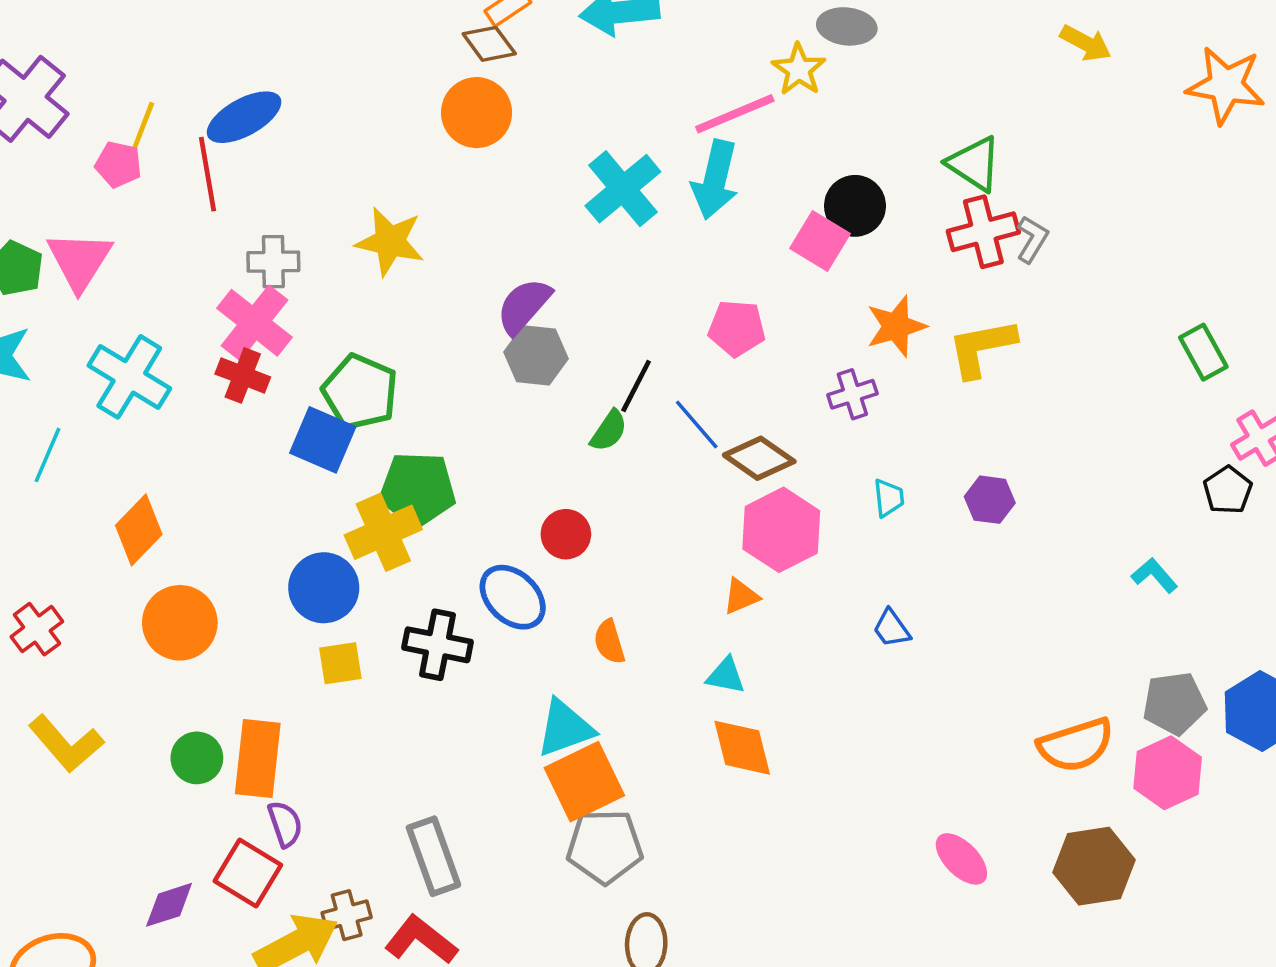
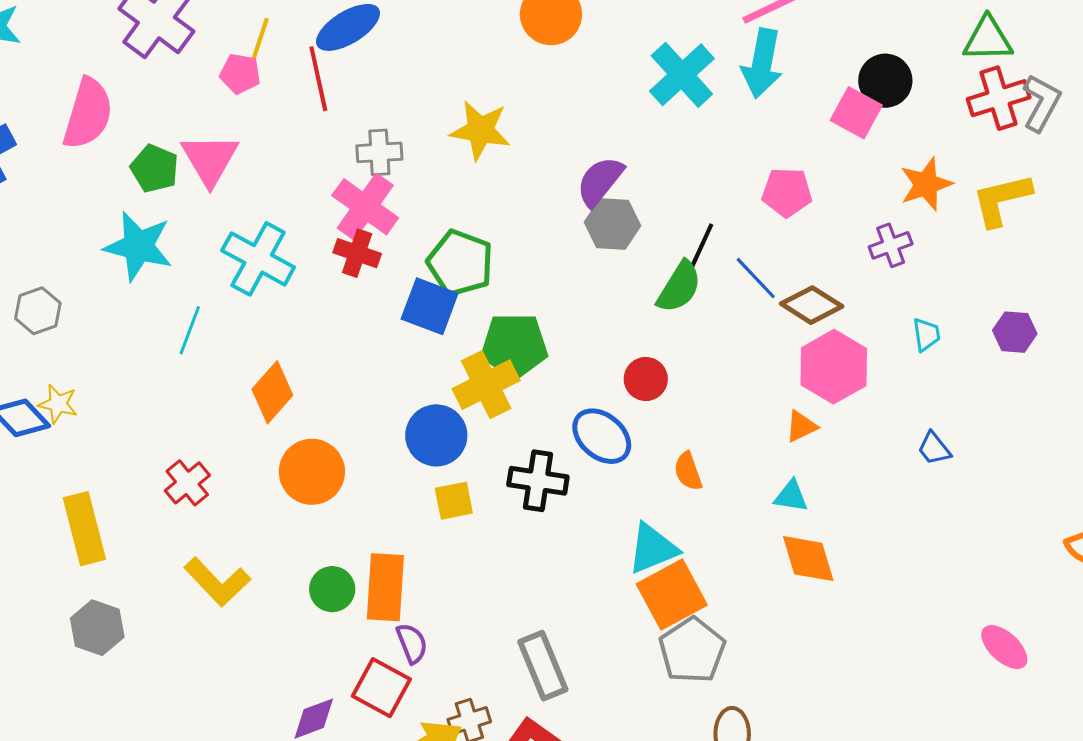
green triangle: (974, 164) -> (988, 39), turned -32
gray L-shape: (1032, 239) -> (1041, 103), size x1.4
green semicircle: (609, 431) -> (679, 287), size x1.4
gray pentagon: (605, 846) -> (692, 650), turned -30

